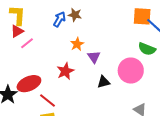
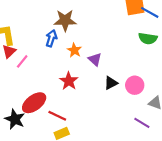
brown star: (75, 15) -> (65, 20), size x1.5
blue arrow: (59, 19) -> (51, 38), moved
pink circle: (131, 71) -> (135, 85), moved, size x0.7

